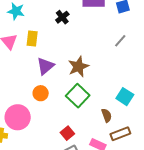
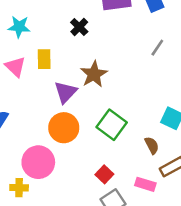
brown star: (78, 67) -> (94, 74), moved
orange circle: (41, 93) -> (64, 128), size x1.5

